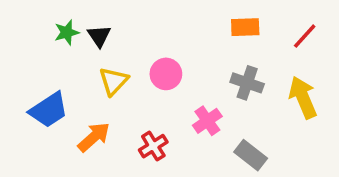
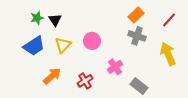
orange rectangle: (245, 27) -> (136, 15), turned -42
gray cross: (247, 83) -> (137, 36), moved
blue trapezoid: (49, 110) -> (34, 46), moved

